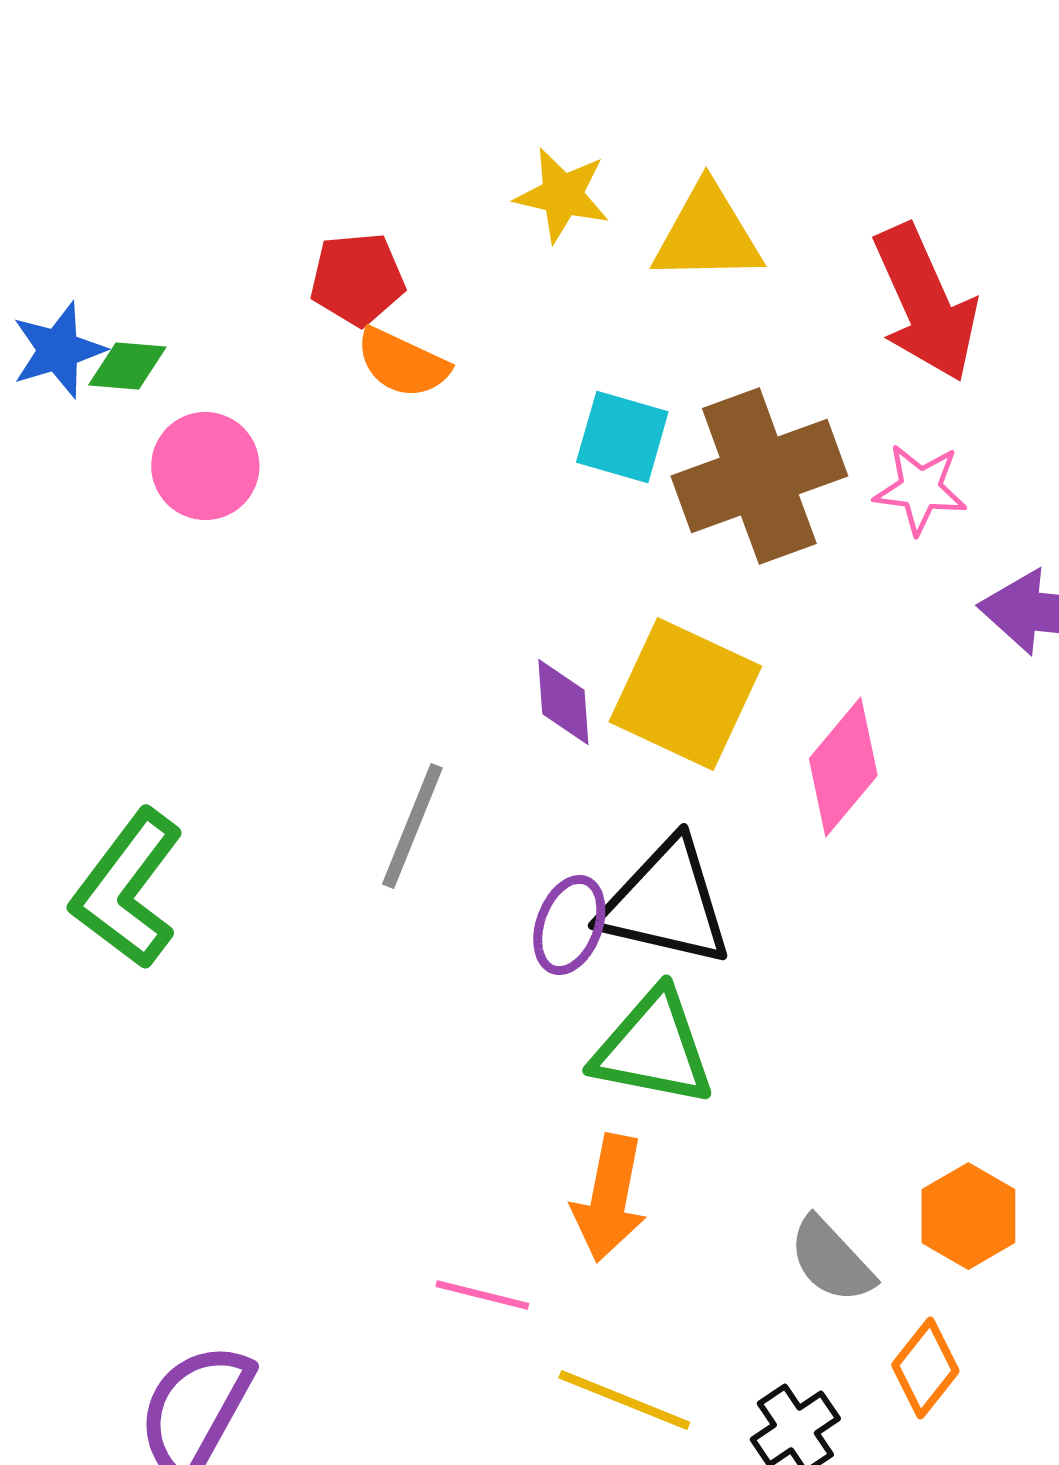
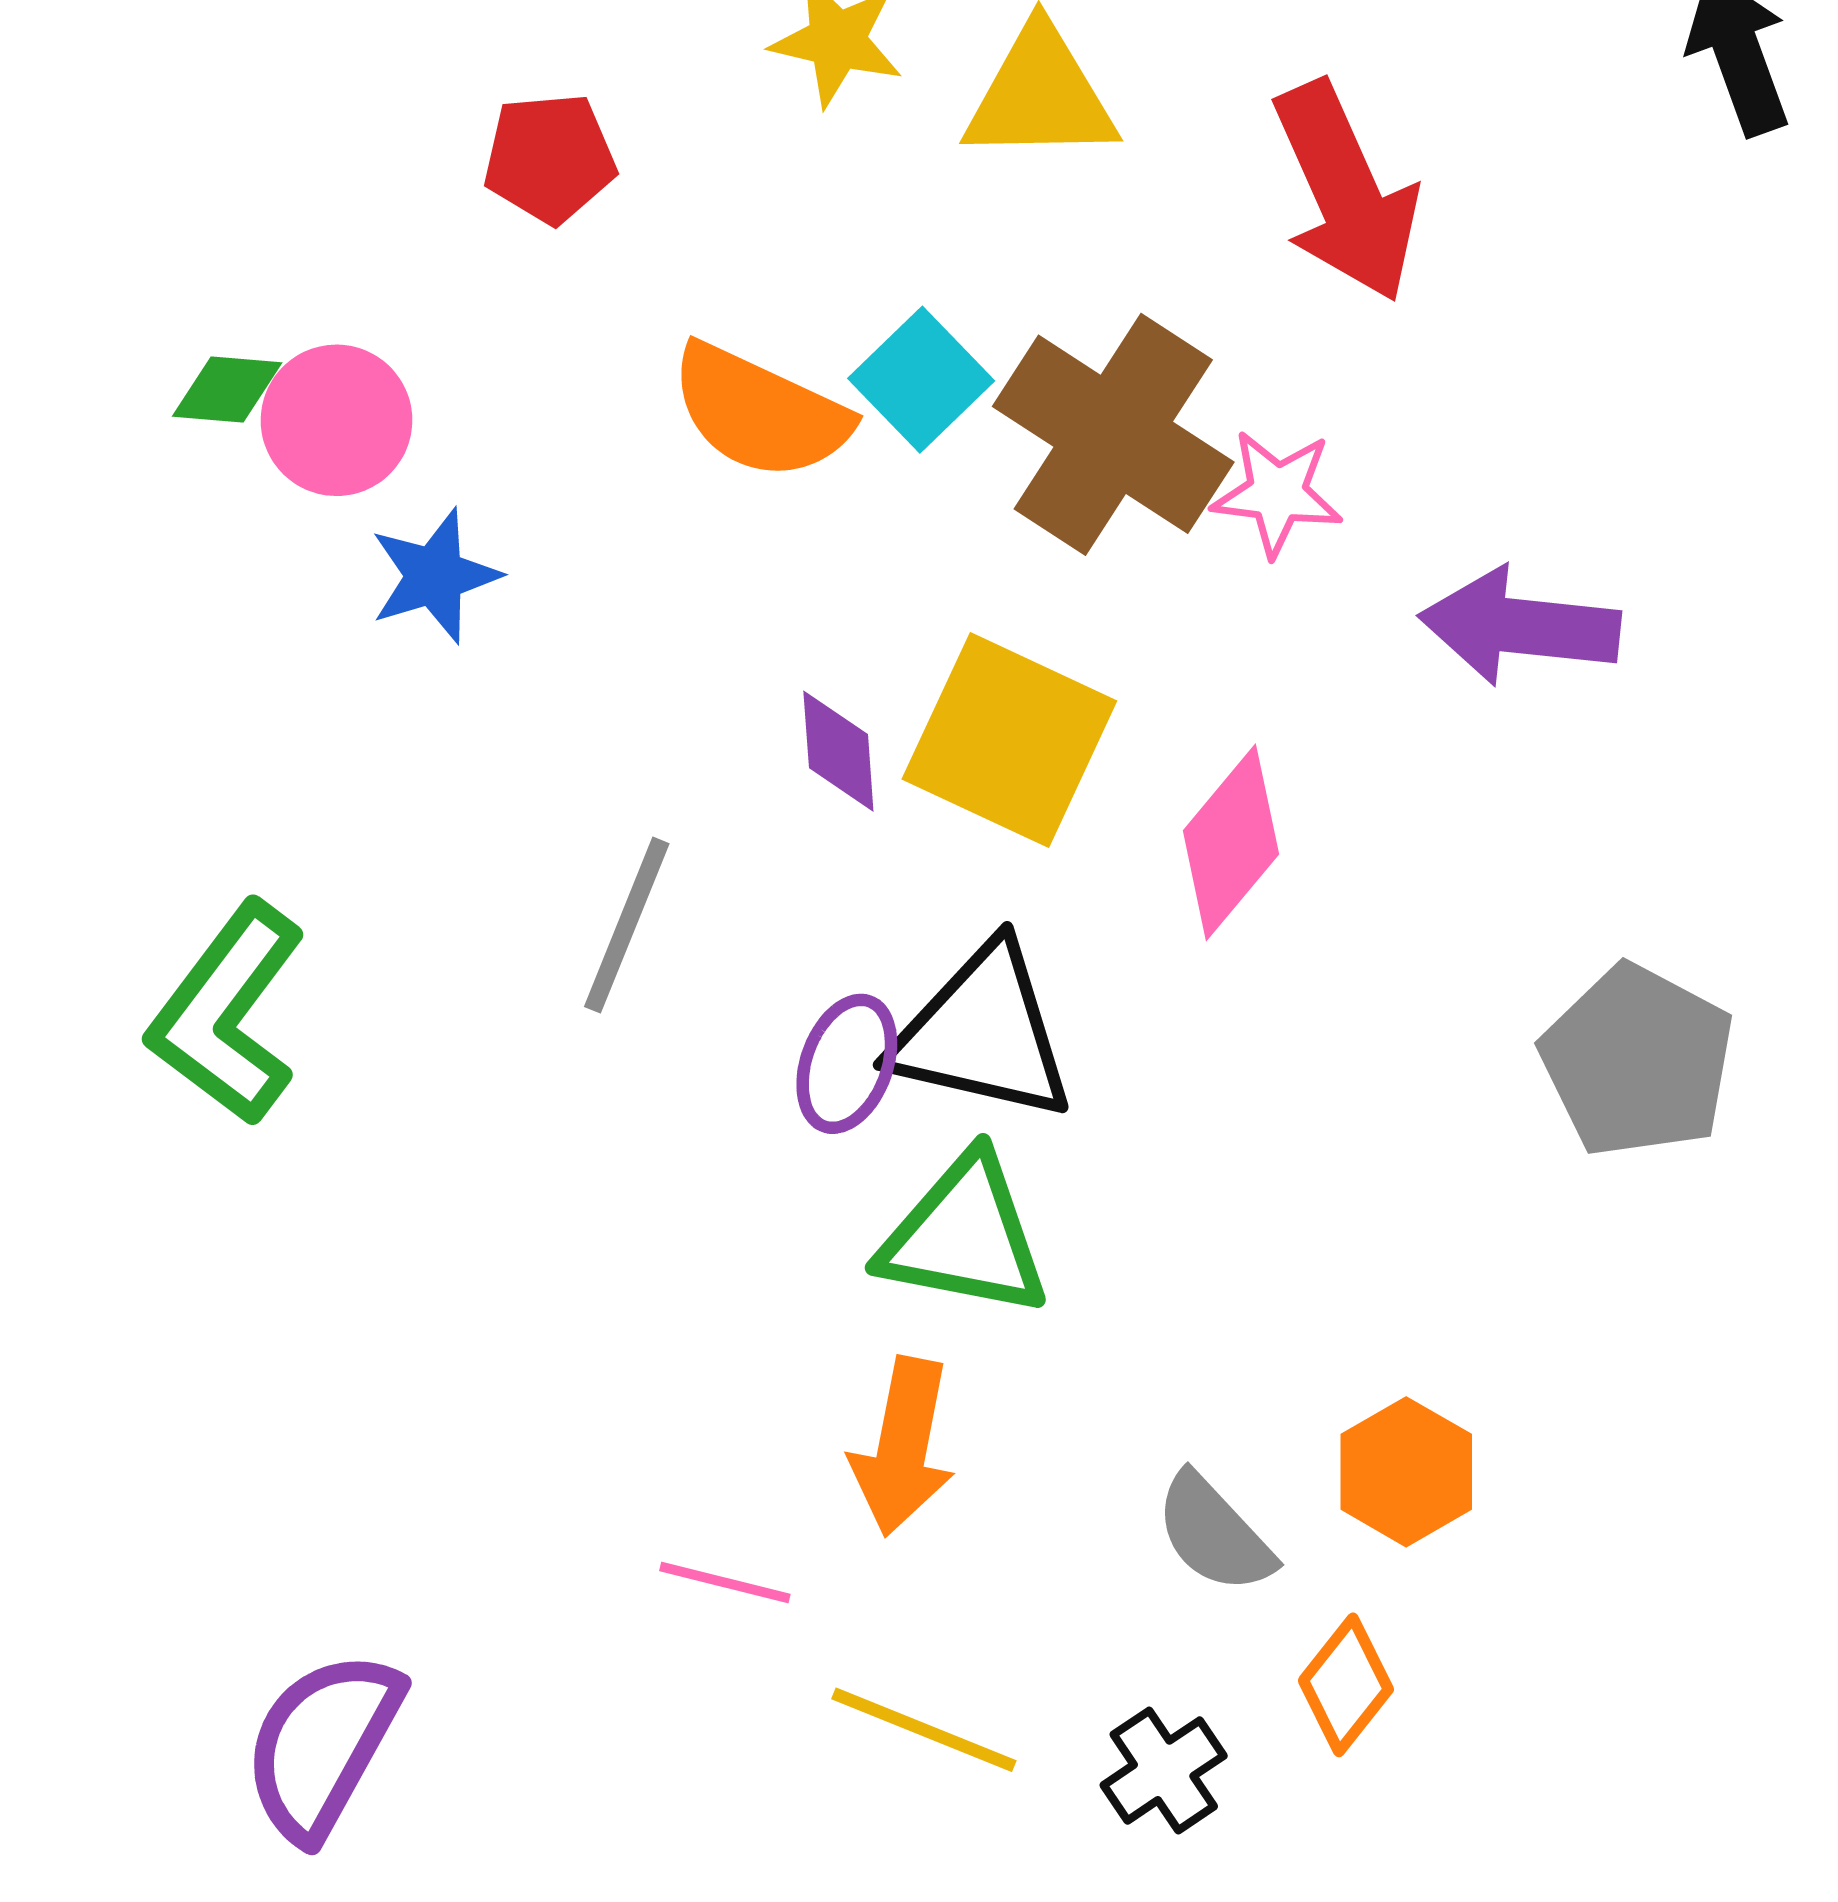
blue star: (58, 350) -> (435, 576), moved
orange semicircle: (402, 363) -> (760, 412), moved, size x1.4
green diamond: (127, 366) -> (227, 389), moved
cyan square: (622, 437) -> (921, 380), turned 30
brown cross: (759, 476) -> (1113, 434), turned -37
pink star: (920, 489) -> (1277, 493), moved

